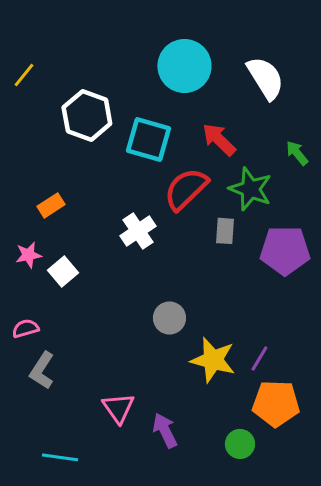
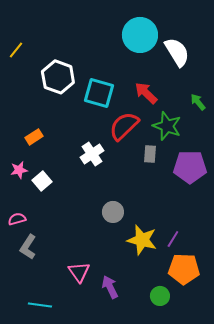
cyan circle: (184, 66) -> (140, 35), moved

